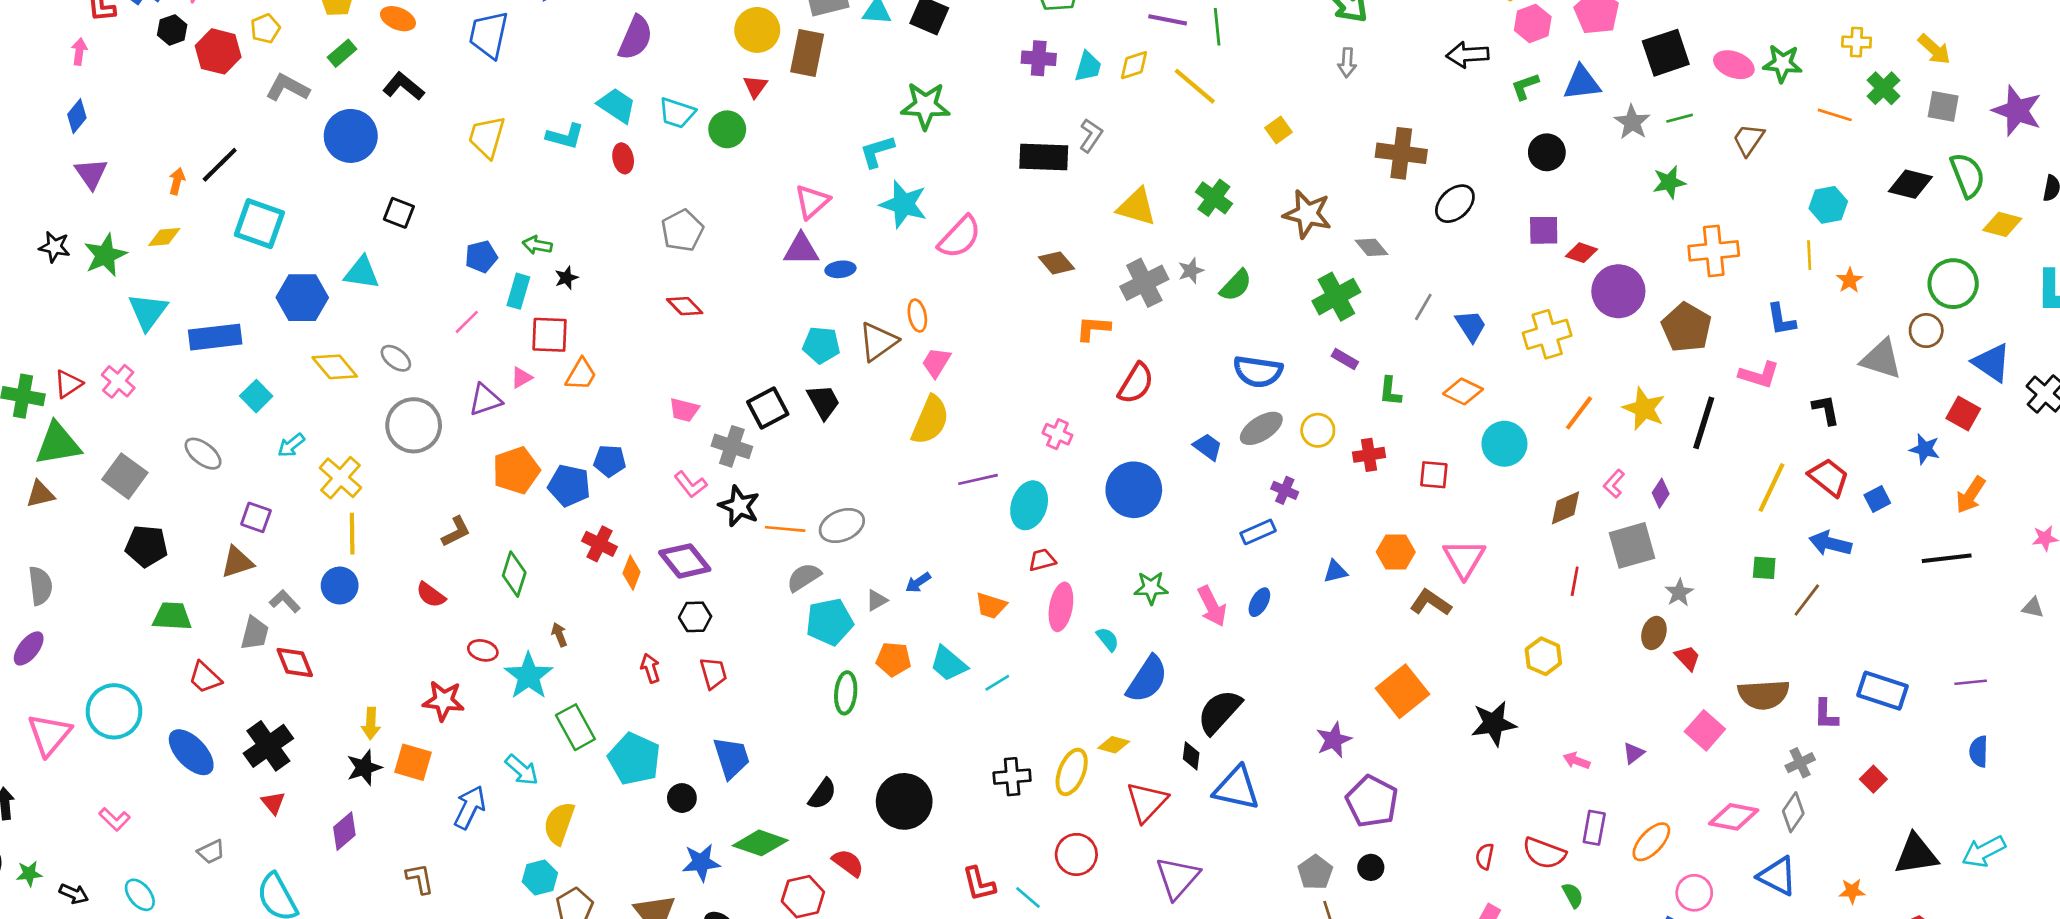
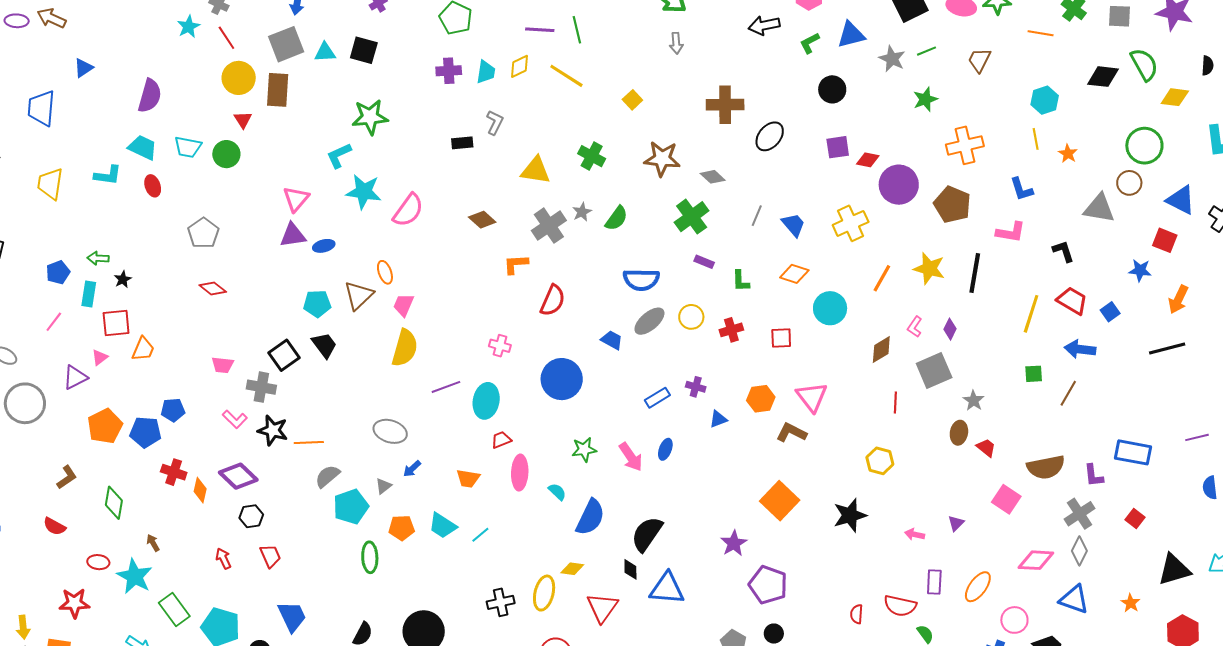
black rectangle: (1044, 157) -> (462, 143), size x0.6
purple cross: (1285, 490) -> (696, 387), moved
gray ellipse: (842, 526) -> (390, 431), moved, turned 48
gray cross: (1800, 763) -> (1080, 514), size x1.4
orange star: (1852, 891) -> (1131, 603), turned -30

